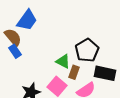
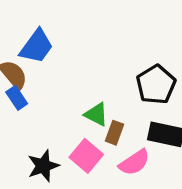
black pentagon: (87, 50) -> (156, 85), moved

